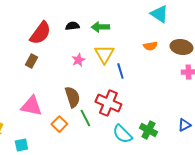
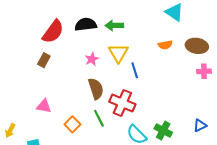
black semicircle: (72, 26) -> (86, 24), size x1.5
brown semicircle: (72, 97) -> (96, 89), moved
pink triangle: (31, 106) -> (44, 106), size x0.7

